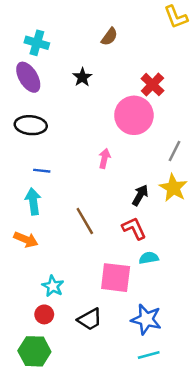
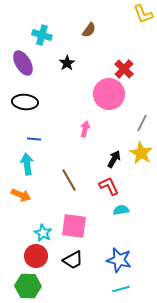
cyan cross: (37, 43) -> (42, 35), moved
pink square: (116, 278) -> (74, 226), moved
red circle: (44, 314) -> (36, 256), size x1.5

